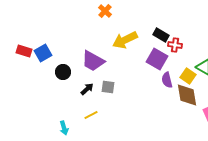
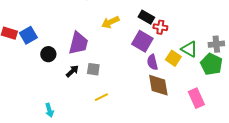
yellow arrow: (125, 40) -> (110, 22), size x0.7
purple trapezoid: (93, 61) -> (78, 43), turned -105
brown diamond: (187, 95) -> (158, 85), moved
yellow line: (91, 115) -> (101, 97), moved

